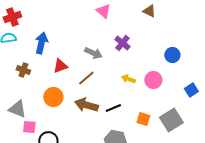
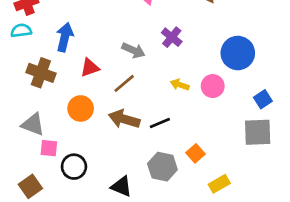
blue circle: (172, 55) -> (238, 53), size x1.6
brown cross: (23, 70) -> (41, 73), size x1.5
orange square: (143, 119) -> (196, 153), moved, turned 32
gray square: (171, 120) -> (258, 132), moved, turned 30

